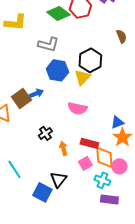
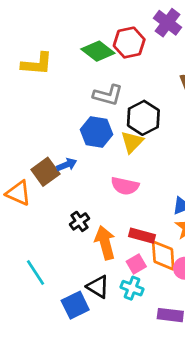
gray L-shape: (48, 44) -> (108, 95), moved
orange arrow: (63, 148) -> (105, 243), size x1.6
black triangle: (58, 179) -> (98, 287), turned -36
cyan cross: (102, 180) -> (132, 288), moved
blue square: (42, 192) -> (75, 305), turned 36

